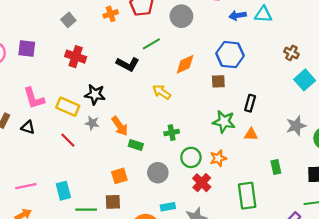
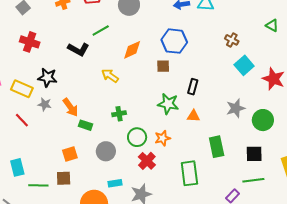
green rectangle: (276, 167) -> (217, 147), size x1.5

